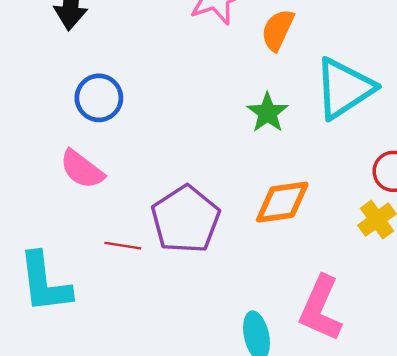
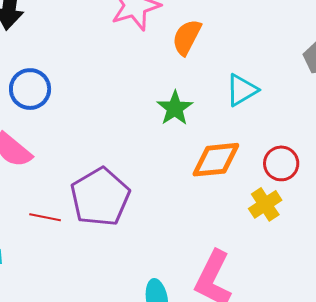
cyan triangle: (344, 88) -> (242, 90), size x0.6
orange diamond: (282, 202) -> (216, 160), moved

